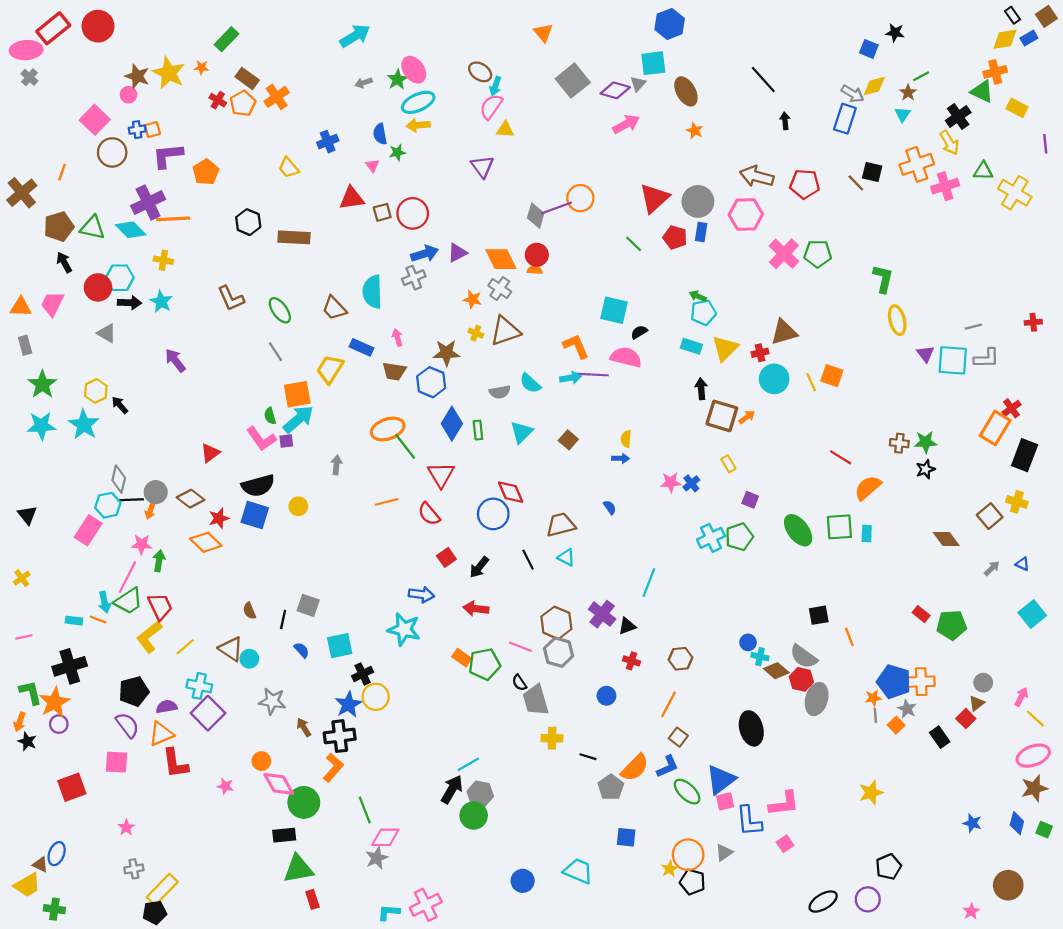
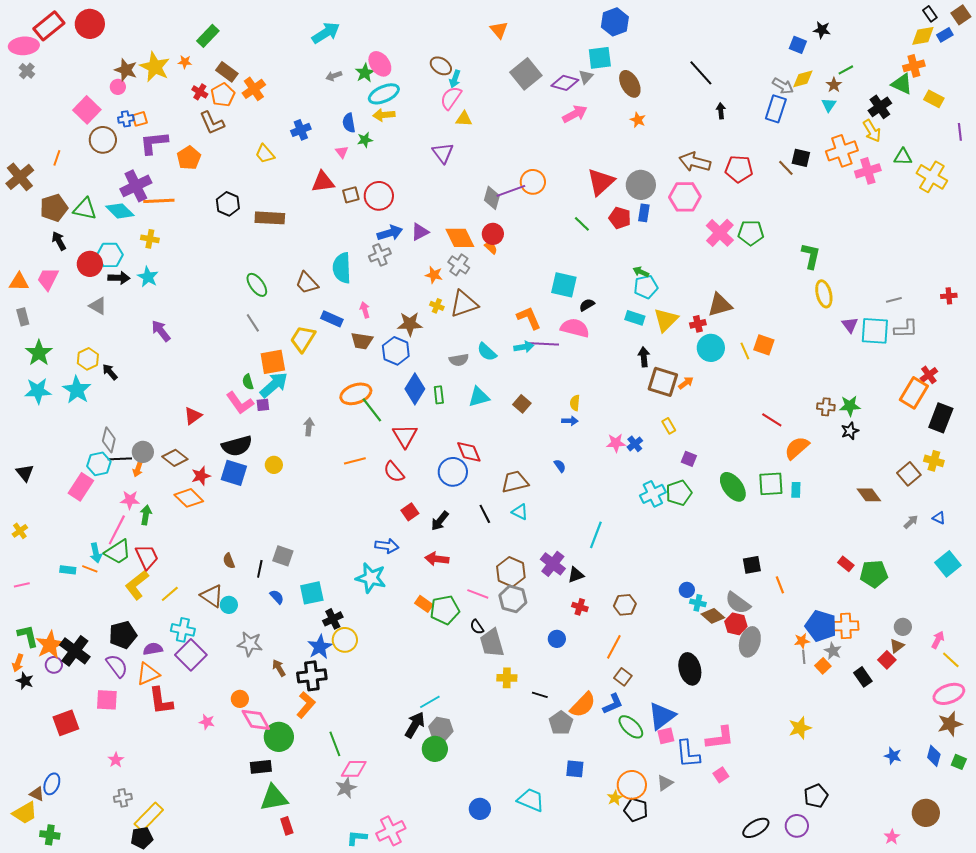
orange semicircle: (535, 270) -> (491, 248), turned 40
brown L-shape: (231, 298) -> (212, 123), moved
cyan triangle: (522, 432) -> (479, 397), turned 30
black cross: (70, 666) -> (75, 651), moved, turned -36

